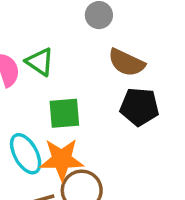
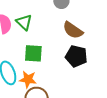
orange star: (62, 159) -> (28, 79), size x0.7

